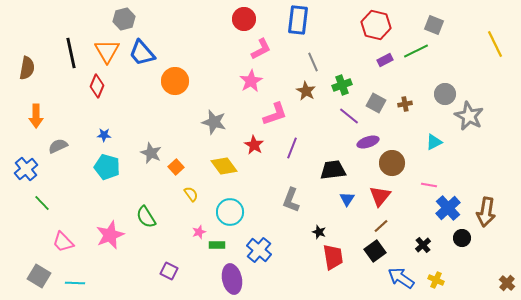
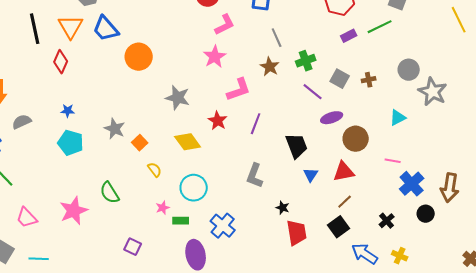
black trapezoid: (333, 170) -> (297, 146), turned 76
red triangle: (380, 196) -> (344, 172), turned 40

